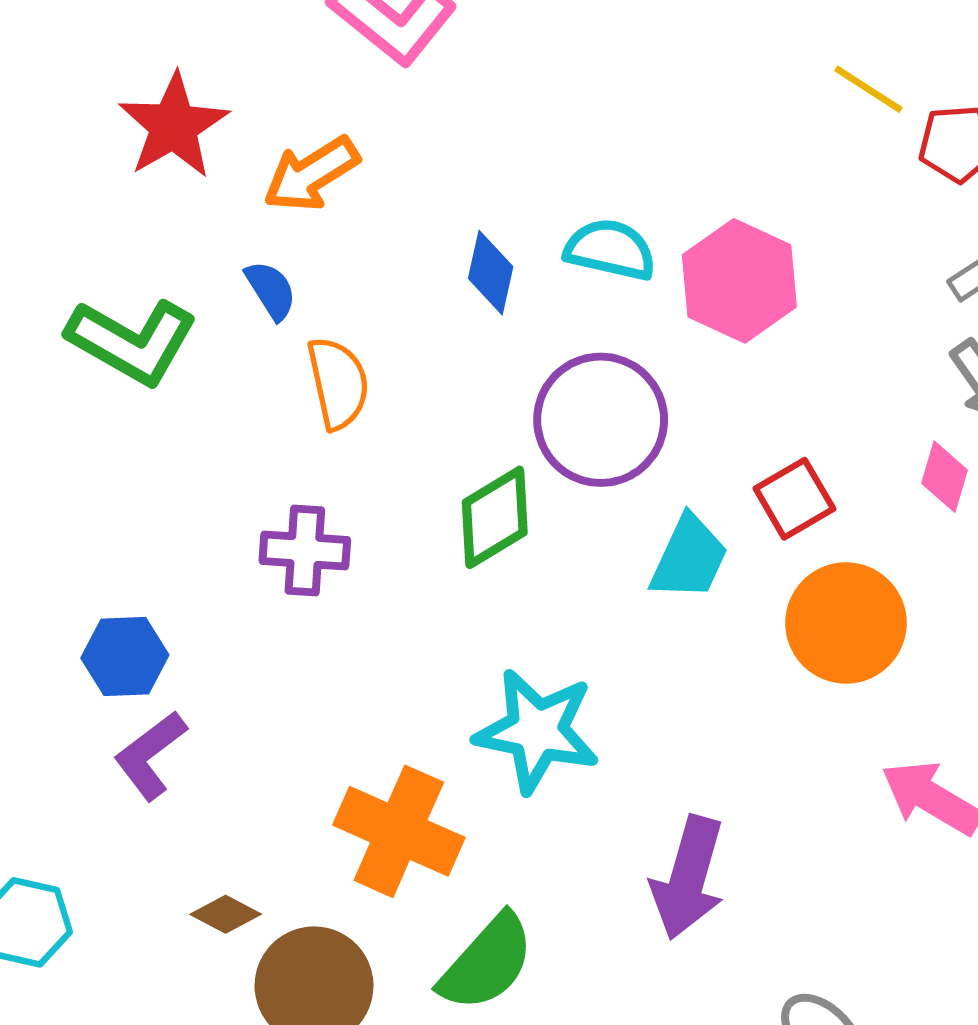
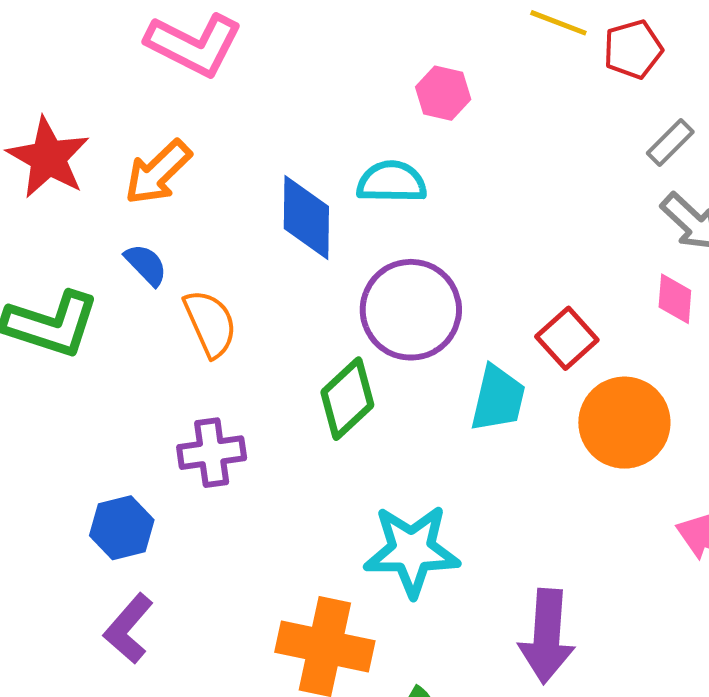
blue diamond: (491, 273) -> (306, 217), size x1.4
pink hexagon: (739, 281) -> (443, 93), moved, size x0.6
blue hexagon: (125, 657) -> (122, 528), moved

